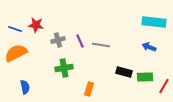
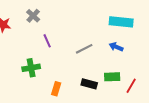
gray cross: (58, 40) -> (33, 16), moved, turned -32
gray line: (101, 45) -> (84, 49), moved, turned -36
black rectangle: (124, 72) -> (89, 84), moved

